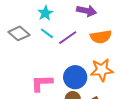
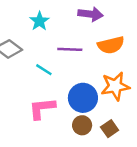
cyan line: (47, 33) -> (44, 70), moved
purple line: (68, 38) -> (70, 49), turned 42

